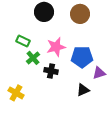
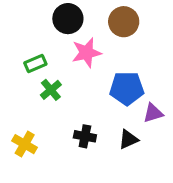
green rectangle: (23, 41) -> (35, 64), turned -48
pink star: (56, 47) -> (86, 53), moved
black cross: (51, 71) -> (85, 136), moved

